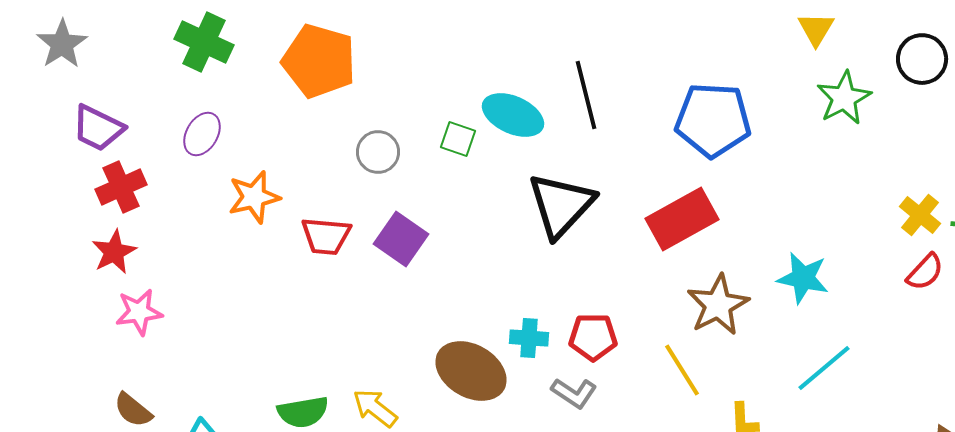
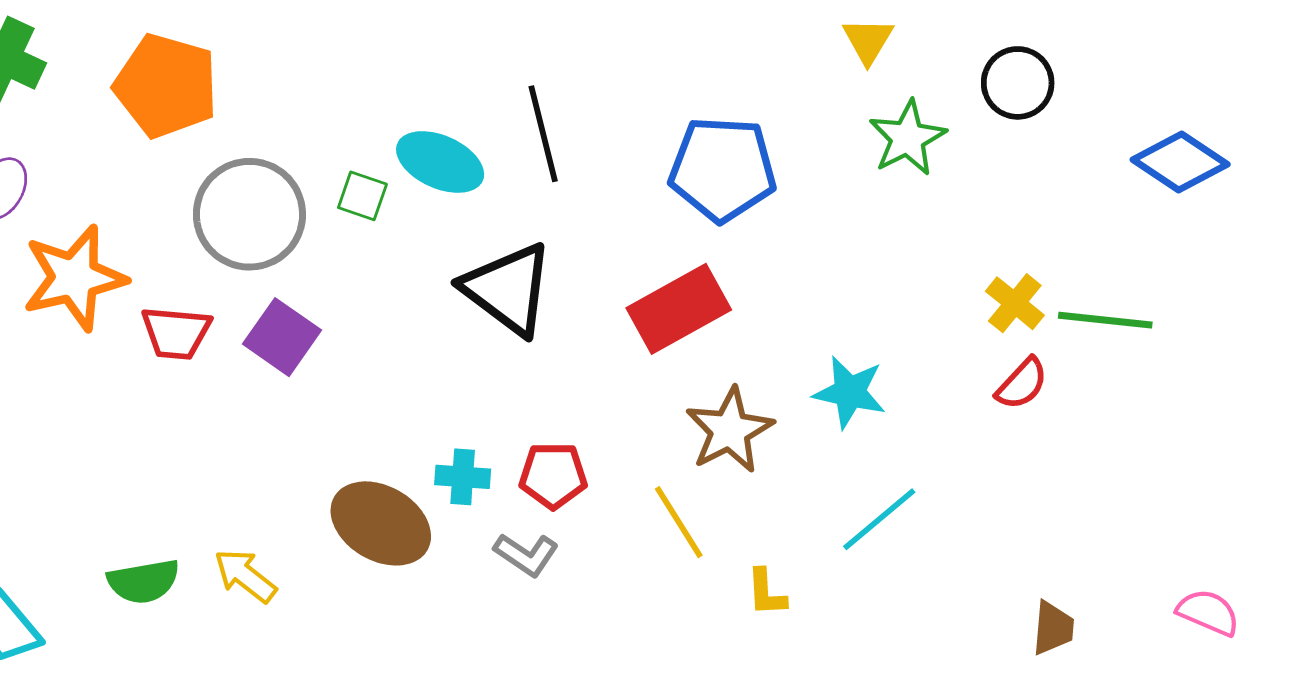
gray circle: (378, 152) -> (249, 214), size x1.8
orange star: (254, 197) -> (74, 278), size x1.4
black triangle: (561, 205) -> (508, 289), turned -36

